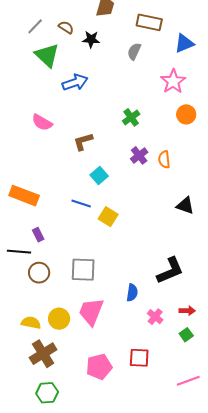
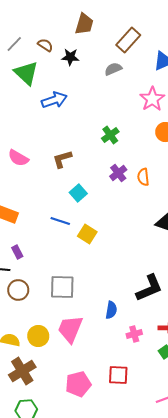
brown rectangle: (149, 22) -> (128, 40), turned -60
gray semicircle: (134, 51) -> (113, 69), turned 42
pink semicircle: (42, 122) -> (18, 158), moved
pink cross: (155, 317) -> (134, 334), turned 35

